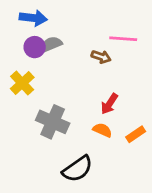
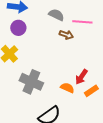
gray semicircle: (51, 44) -> (56, 15), moved, turned 49
red arrow: (109, 104) -> (81, 77), moved

